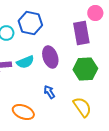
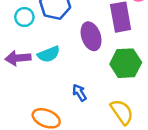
purple ellipse: (50, 57) -> (91, 36), moved

